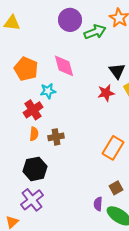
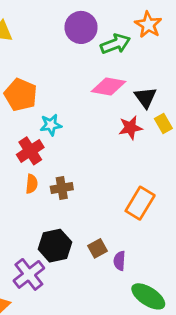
pink diamond: (64, 66) -> (108, 86), moved, turned -65
black hexagon: (35, 169) -> (55, 246), moved
brown square: (116, 188) -> (97, 248), moved
purple semicircle: (98, 204) -> (119, 261), moved

